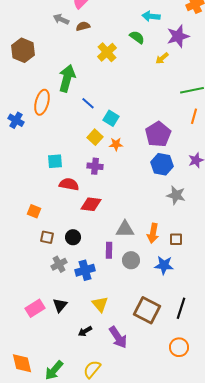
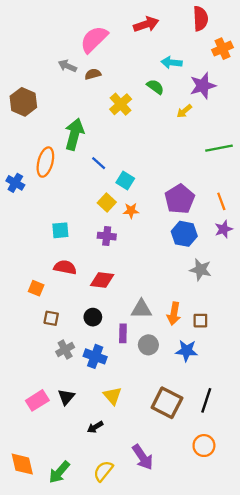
orange line: (194, 116) -> (221, 201), moved, turned -35
red semicircle: (69, 184) -> (65, 267), moved
black circle: (73, 237) -> (93, 317), moved
blue cross: (85, 270) -> (95, 356), turned 36
purple arrow: (118, 337) -> (143, 457), moved

